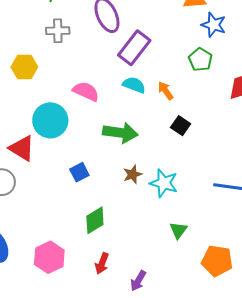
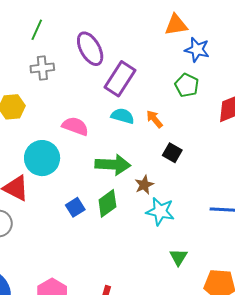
brown star: (133, 174) -> (144, 185), moved
green diamond: (95, 220) -> (107, 203), moved

